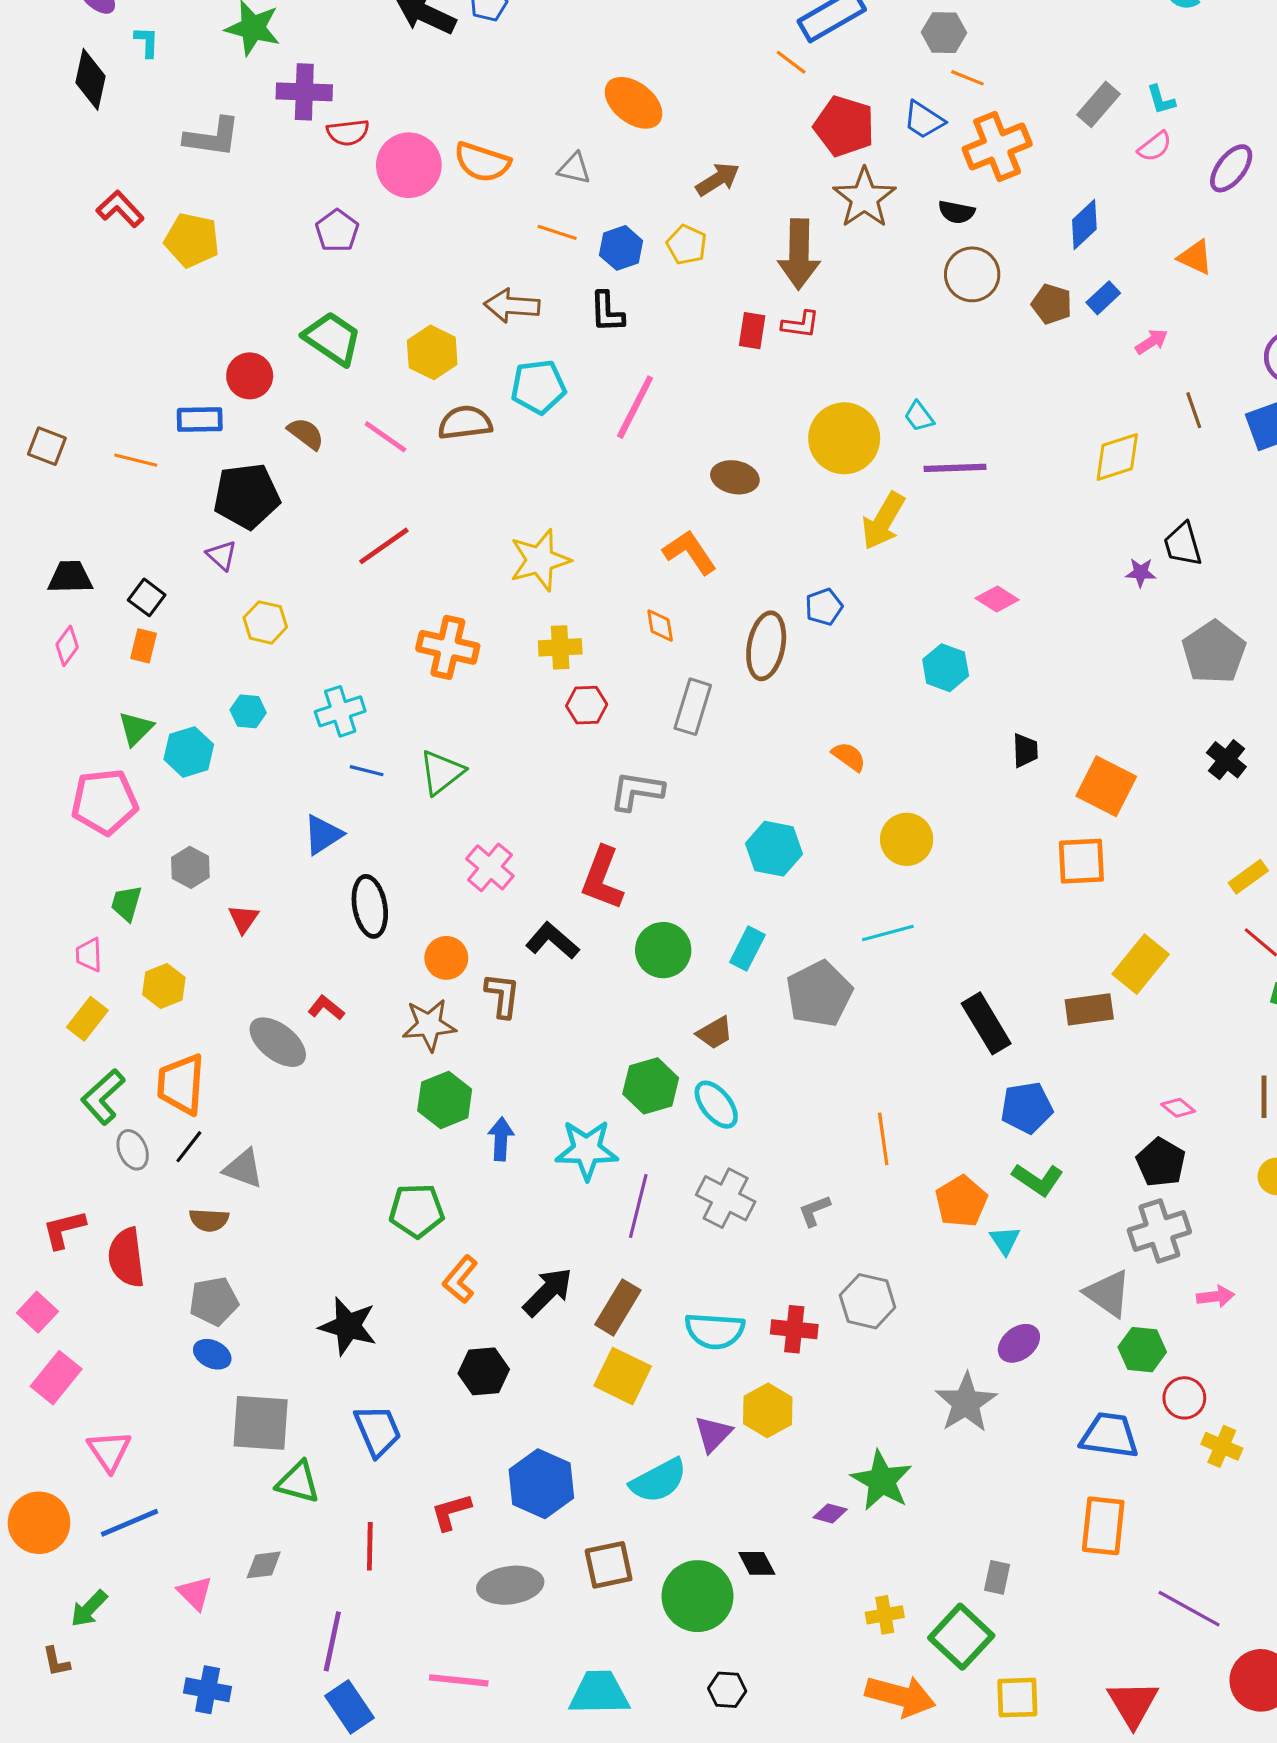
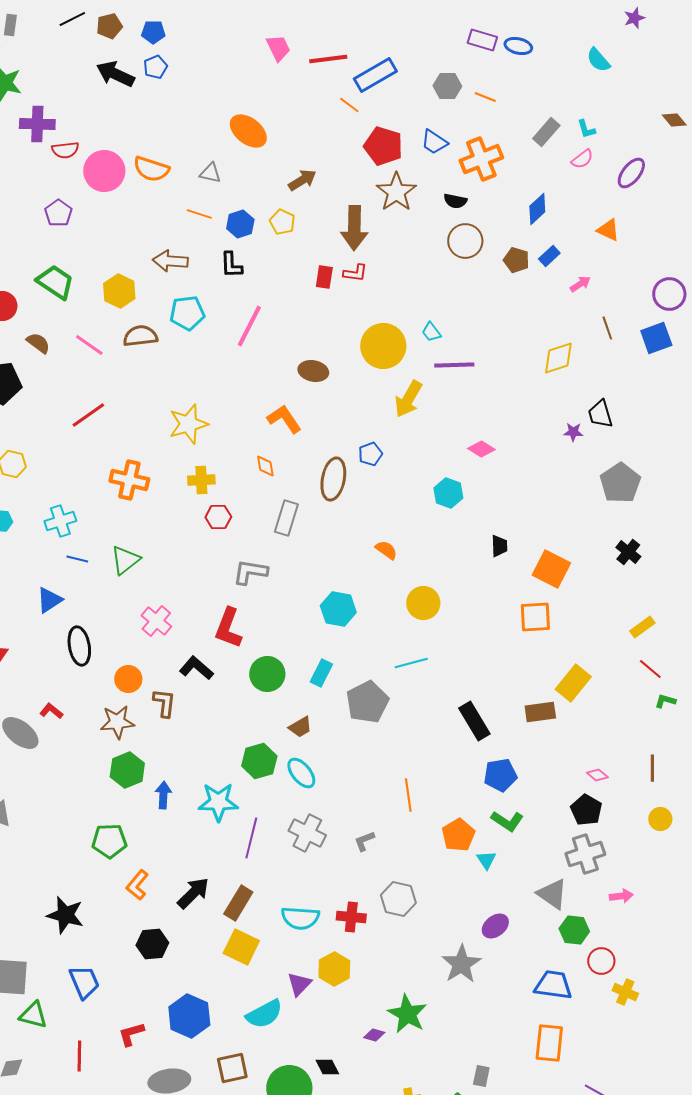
orange line: (967, 78) -> (485, 97), moved

